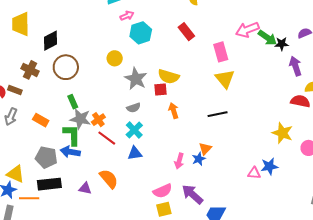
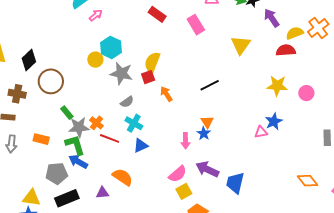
cyan hexagon: (141, 33) -> (111, 47), moved
yellow semicircle: (169, 76) -> (152, 62), turned 110
yellow triangle: (225, 79) -> (241, 45), moved, turned 30
blue arrow: (70, 152) -> (78, 162), turned 36

